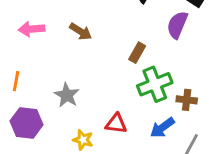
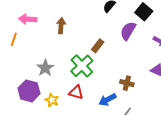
brown arrow: (81, 31) -> (61, 26), turned -126
orange line: (16, 81) -> (14, 39), moved
green cross: (155, 84) -> (82, 66), moved, turned -30
purple hexagon: (27, 123) -> (29, 91), moved

